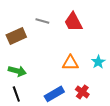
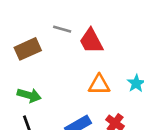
red trapezoid: (73, 22) -> (91, 41), moved

